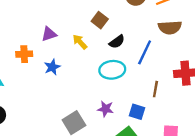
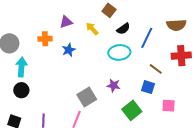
brown semicircle: (170, 27) -> (176, 25), moved
brown line: (155, 89) -> (156, 69), turned -64
blue square: (137, 112) -> (148, 87), moved

